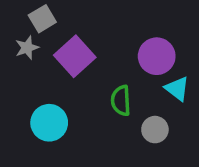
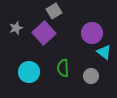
gray square: (42, 19) -> (54, 11), moved
green semicircle: (121, 101) -> (63, 68), moved

